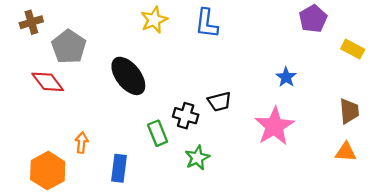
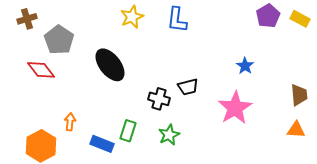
yellow rectangle: (353, 49) -> (300, 19), moved
green rectangle: (158, 133) -> (128, 131), moved, turned 40
blue rectangle: (119, 168) -> (102, 144), turned -75

